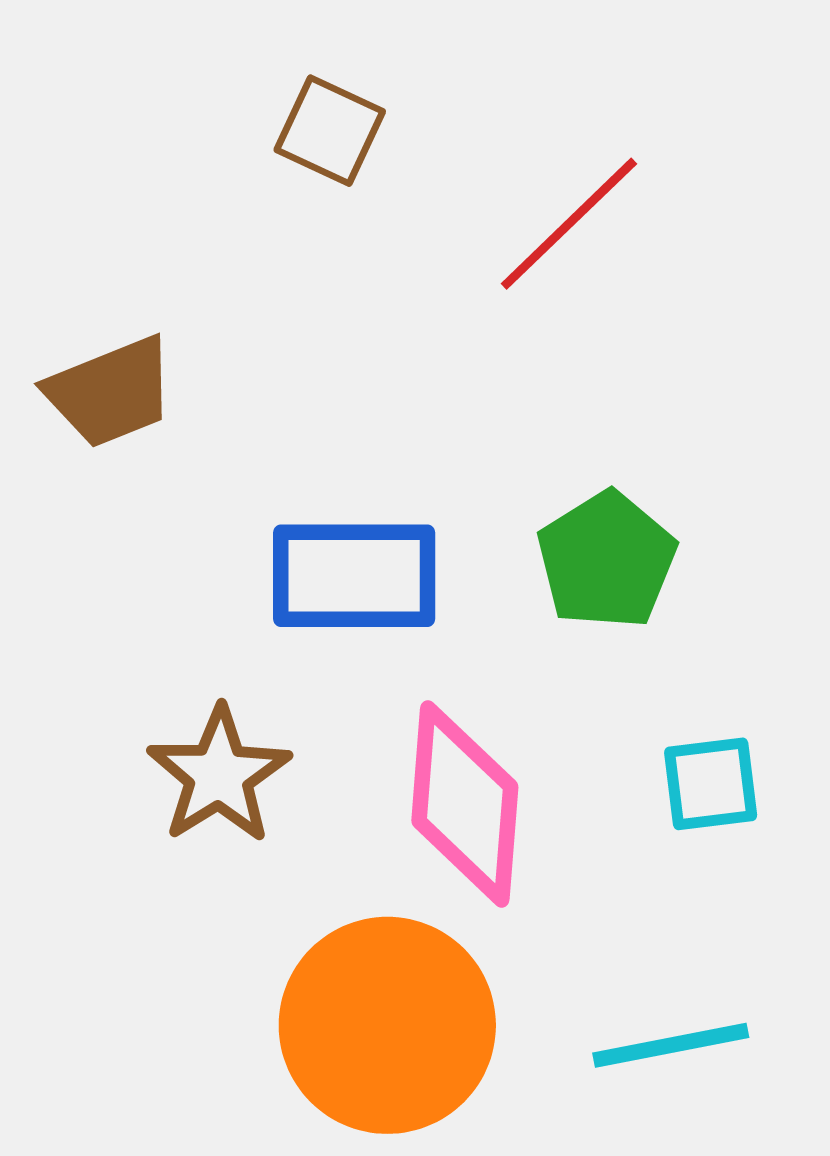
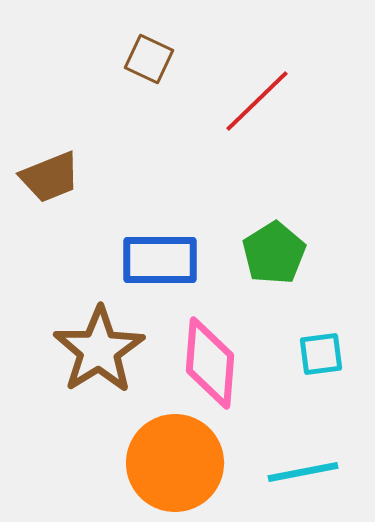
brown star: (219, 775) -> (99, 350), size x1.4

